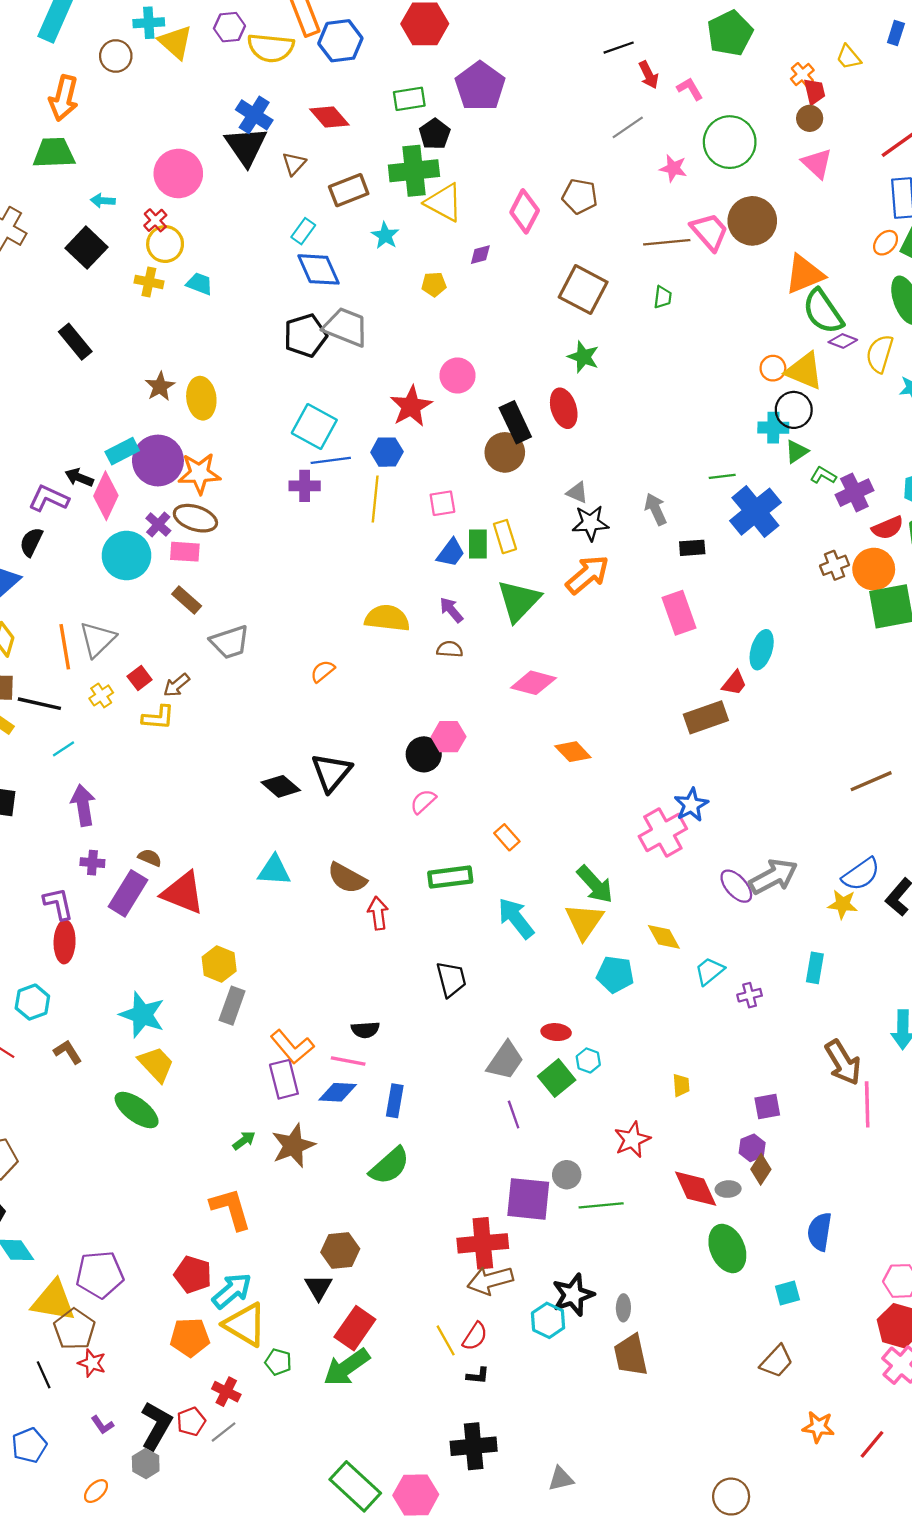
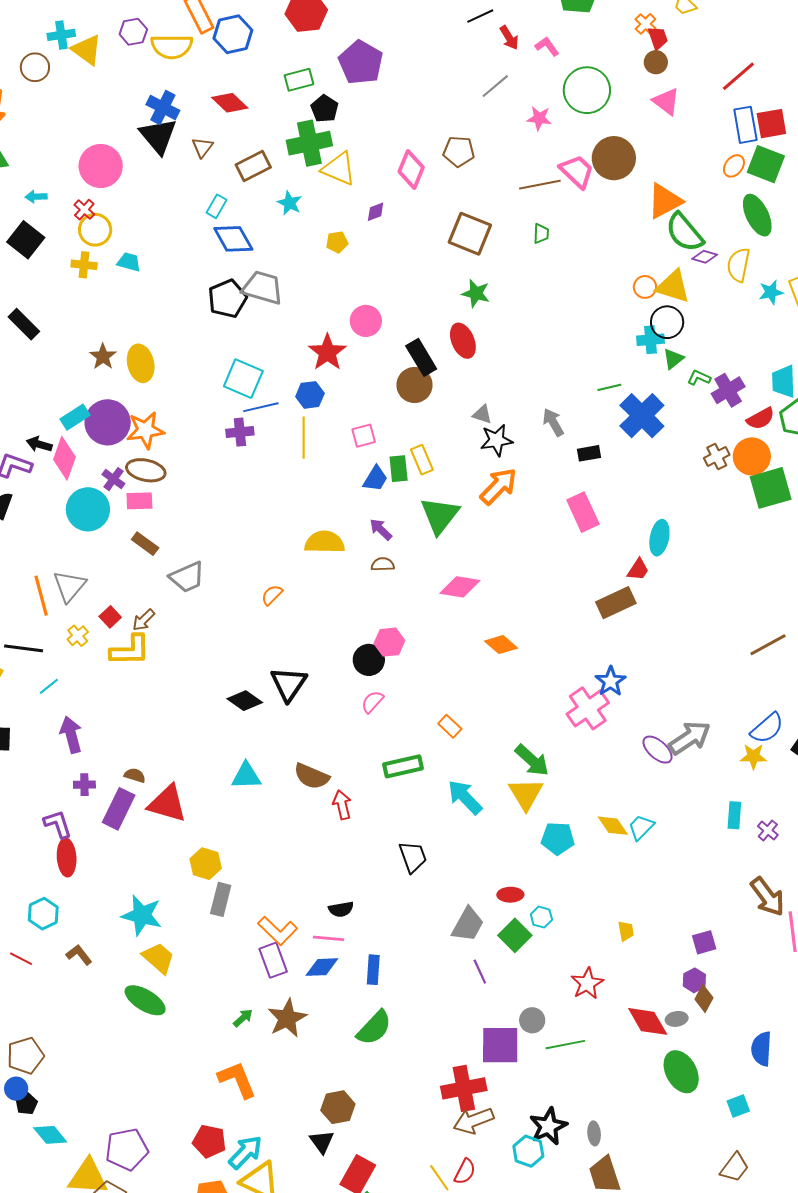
yellow L-shape: (158, 717) -> (130, 650), size x1.4
yellow diamond: (664, 937) -> (613, 826), moved
purple cross: (750, 995) -> (768, 830), moved, turned -30

